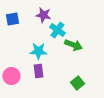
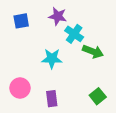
purple rectangle: (38, 71) -> (52, 99), moved

